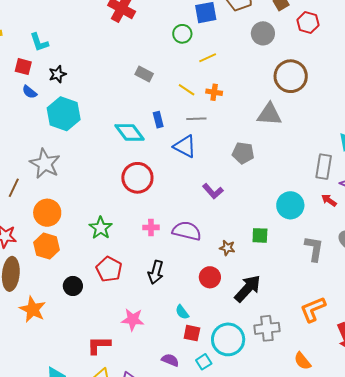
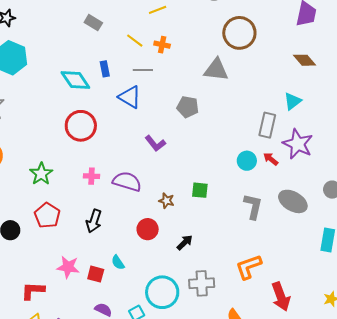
cyan circle: (290, 205) -> (247, 161), moved, size x0.7
black arrow: (248, 289) -> (185, 242), size x0.6
red square: (192, 333) -> (96, 274), moved

